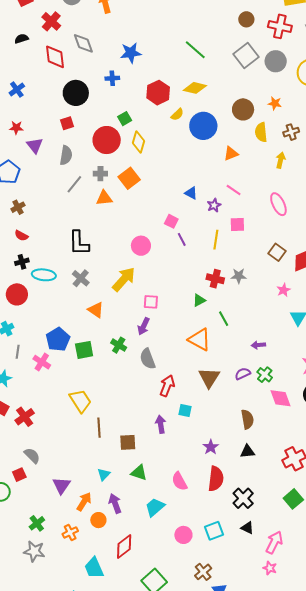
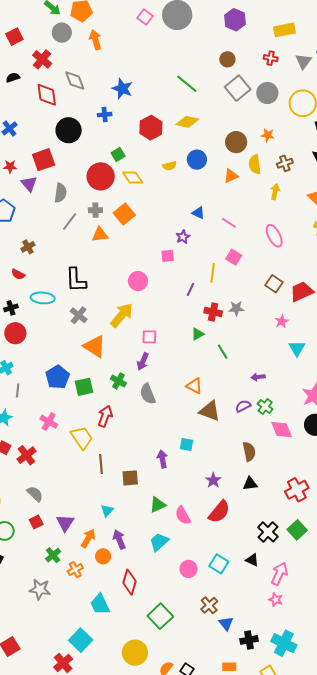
brown circle: (246, 19) -> (227, 59), moved
red cross: (280, 26) -> (271, 58), size x0.6
blue star: (131, 53) -> (122, 89), turned 30
yellow semicircle: (177, 114) -> (169, 166), moved, turned 32
red square: (67, 123) -> (44, 160), moved, size x1.6
blue circle: (203, 126) -> (197, 160), size x0.7
yellow diamond: (139, 142) -> (133, 177), turned -50
orange triangle: (231, 154) -> (231, 176), moved
blue triangle: (191, 193) -> (198, 213), moved
purple star: (214, 205) -> (183, 237), moved
brown cross: (18, 207) -> (28, 247), moved
pink square: (171, 221) -> (168, 256), turned -32
pink square: (237, 224) -> (234, 257), turned 35
purple line: (182, 239) -> (191, 289), moved, turned 56
black cross: (22, 262) -> (11, 308), moved
cyan ellipse: (44, 275) -> (43, 298), moved
orange triangle: (96, 310) -> (95, 346), size x1.4
orange triangle: (200, 340) -> (194, 386), moved, size x0.7
pink cross: (42, 362) -> (49, 422), moved
brown triangle: (209, 378) -> (210, 411), turned -40
red arrow: (167, 386) -> (105, 416), moved
green triangle: (139, 473) -> (158, 505), moved, turned -42
red square: (19, 475) -> (36, 522), moved
red semicircle: (216, 479) -> (219, 512), turned 35
black cross: (243, 498) -> (268, 532), moved
green cross: (37, 523) -> (53, 555), moved
cyan square: (214, 531) -> (219, 564), turned -36
red diamond: (124, 547) -> (129, 582), turned -35

